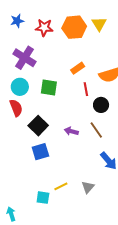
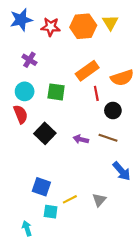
blue star: (17, 21) -> (21, 20), size x1.5
purple cross: (25, 58) -> (29, 60), size x0.6
orange rectangle: (78, 68) -> (87, 71), size x1.5
brown line: (96, 130) -> (108, 138), turned -36
blue square: (40, 152) -> (41, 187), moved, turned 36
cyan arrow: (11, 214) -> (27, 228), moved

